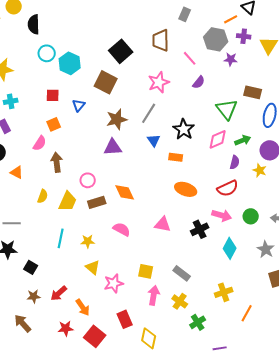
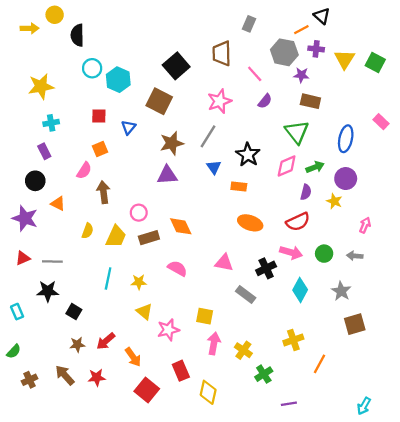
brown rectangle: (253, 92) -> (310, 101), moved
gray rectangle: (182, 273) -> (246, 295), moved
red star: (66, 328) -> (97, 378), moved

